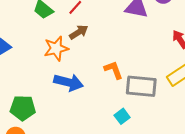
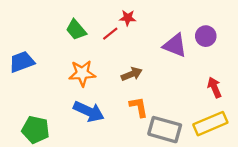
brown arrow: (79, 32) -> (132, 74), moved

